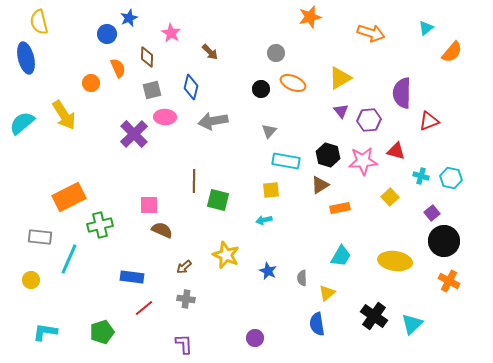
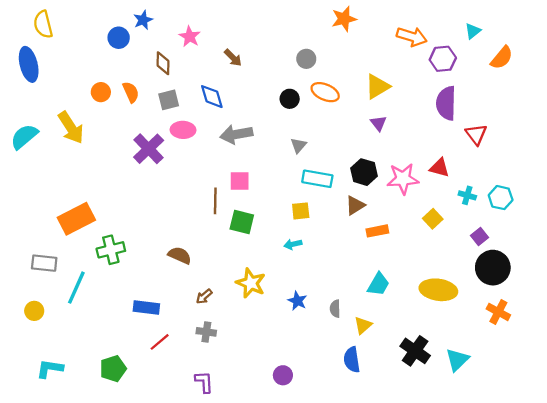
orange semicircle: (118, 68) -> (131, 92), moved
blue diamond: (191, 87) -> (212, 97), turned -30
purple hexagon: (369, 120) -> (443, 59), moved
red triangle: (429, 121) -> (476, 134), turned -45
pink square: (149, 205) -> (240, 181), moved

